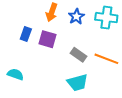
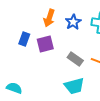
purple square: (47, 39) -> (45, 44), turned -30
cyan semicircle: (15, 74) -> (14, 88), moved

